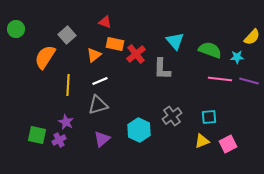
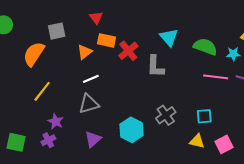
red triangle: (105, 22) -> (96, 18), turned 32
gray square: (67, 35) -> (57, 31), turned 30
yellow line: (68, 85) -> (42, 91), moved, turned 35
green square: (37, 135) -> (16, 142), moved
yellow triangle: (202, 141) -> (197, 141), turned 35

